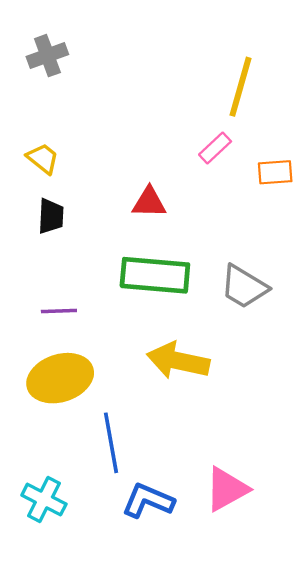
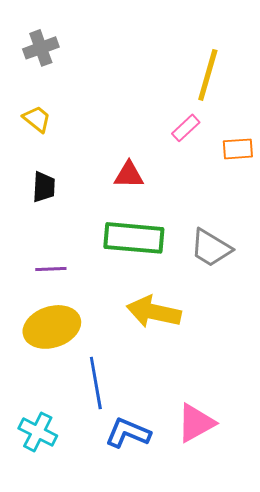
yellow trapezoid: (43, 158) -> (37, 119), moved

